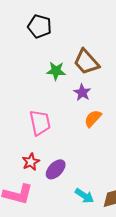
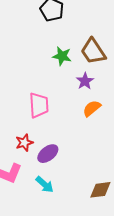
cyan arrow: (84, 196) -> (45, 184), moved

